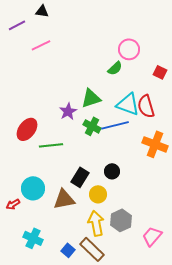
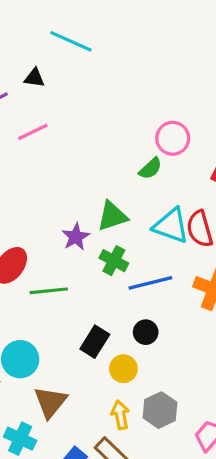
blue line: (115, 125) -> (150, 283), moved
brown triangle: (64, 199) -> (50, 402), moved, turned -40
yellow arrow: (96, 223) -> (120, 415), size x0.7

